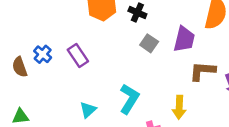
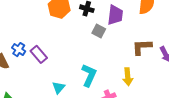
purple trapezoid: (184, 39) -> (115, 15), moved
purple rectangle: (78, 55) -> (39, 54), moved

